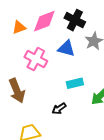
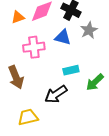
pink cross: (36, 59) -> (34, 47), turned -35
black arrow: (59, 109) -> (56, 94), size x1.6

